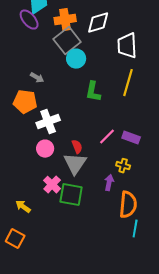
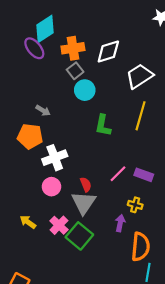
gray square: (67, 41) -> (75, 71), size x0.6
white trapezoid: (127, 46) -> (139, 76), turned 60
green square: (71, 195) -> (79, 236), turned 30
yellow arrow: (23, 207) -> (28, 222), moved

